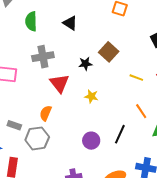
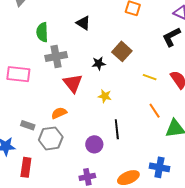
green semicircle: (31, 21) -> (42, 32), moved
orange semicircle: (46, 113) -> (59, 113), turned 42
black line: (120, 134) -> (117, 129), moved, turned -30
purple circle: (91, 141) -> (94, 144), moved

